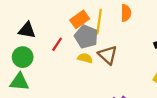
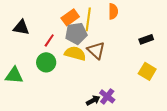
gray pentagon: (86, 37) -> (76, 33), turned -30
green circle: (23, 57) -> (46, 62), moved
yellow semicircle: (85, 58) -> (75, 53), size x1.5

